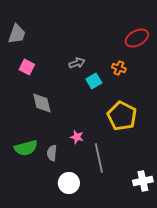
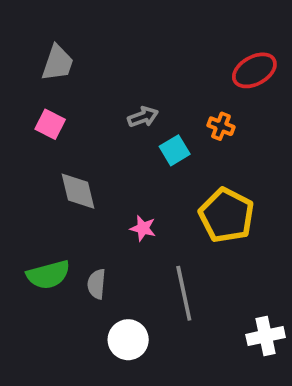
gray trapezoid: (17, 34) -> (58, 63), moved
pink star: (77, 137) -> (143, 228), moved

